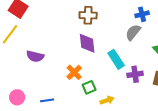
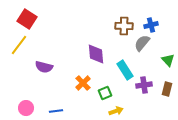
brown cross: (88, 15) -> (124, 26), moved
green square: (89, 87) -> (105, 93), moved

